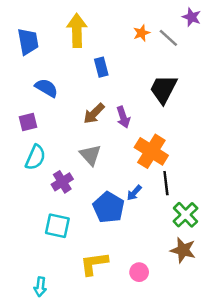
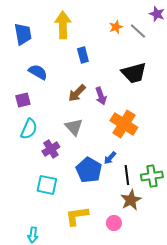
black trapezoid: (164, 89) -> (134, 73), turned -132
black line: (166, 183) -> (127, 175), moved
green cross: (185, 215) -> (152, 176), turned 35
brown star: (183, 250) -> (131, 200), moved, turned 30

